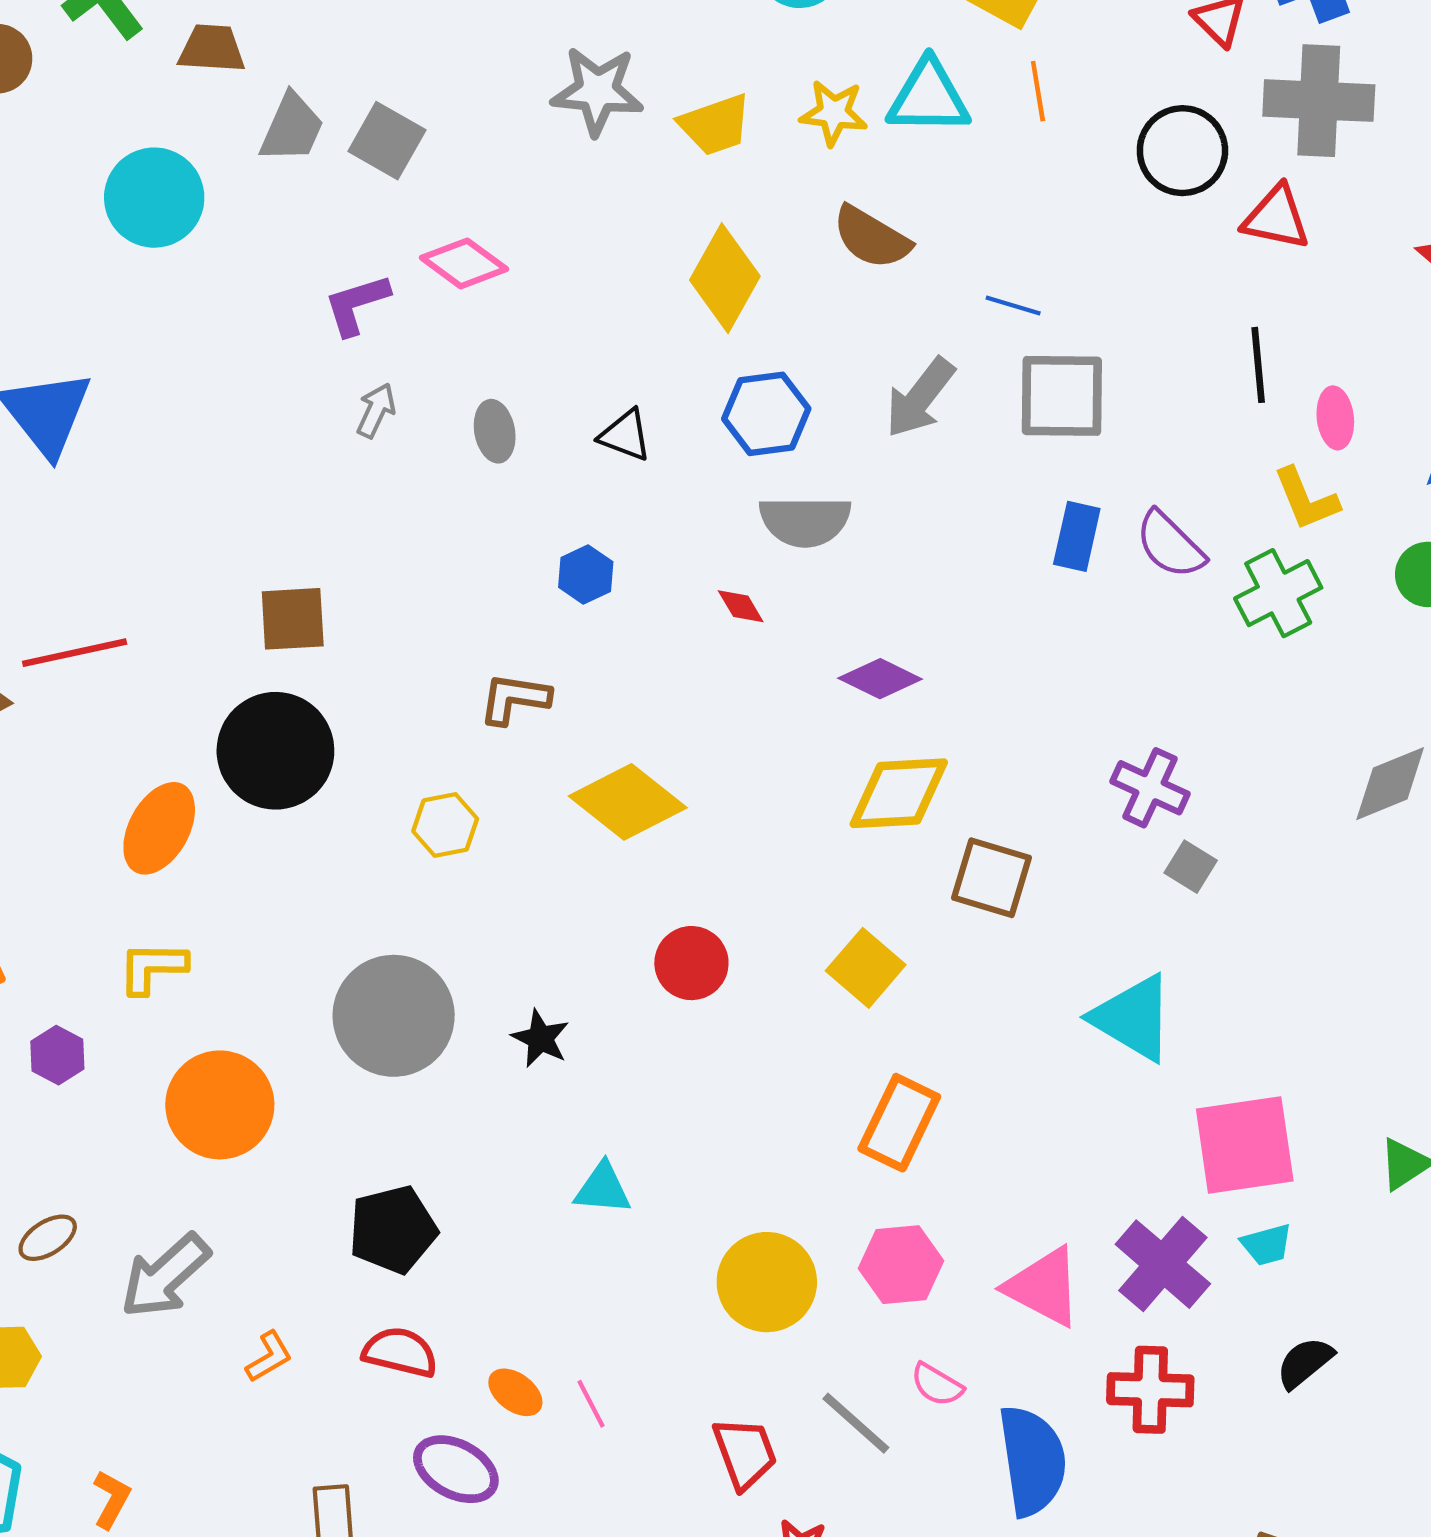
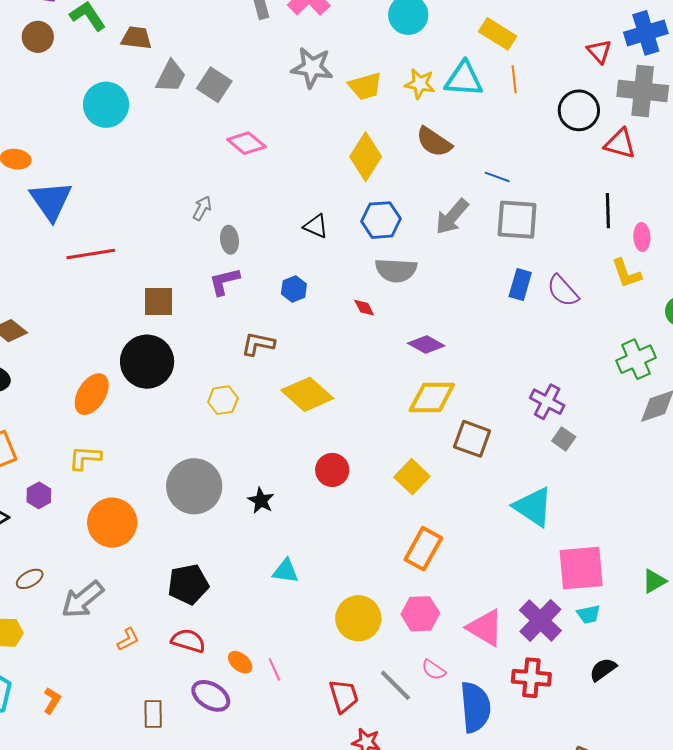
purple L-shape: (357, 304) -> (224, 281), moved
gray ellipse: (495, 431) -> (229, 240), moved
green cross: (1278, 593) -> (636, 359), moved
red line: (75, 653) -> (91, 254), moved

